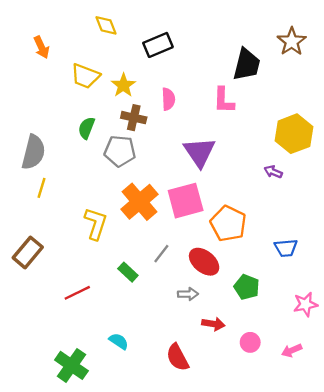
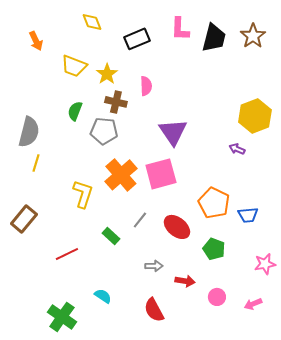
black trapezoid: (247, 65) -> (214, 38), moved
pink L-shape: (224, 100) -> (180, 29), moved
orange pentagon: (228, 224) -> (214, 203), moved
gray arrow: (188, 294) -> (154, 266), moved

